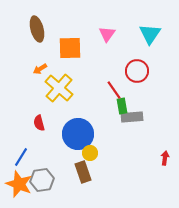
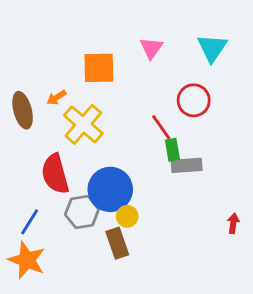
brown ellipse: (37, 29) -> (23, 110), moved
red semicircle: (39, 123) -> (55, 174), size x1.8
gray hexagon: (42, 180) -> (82, 212), moved

